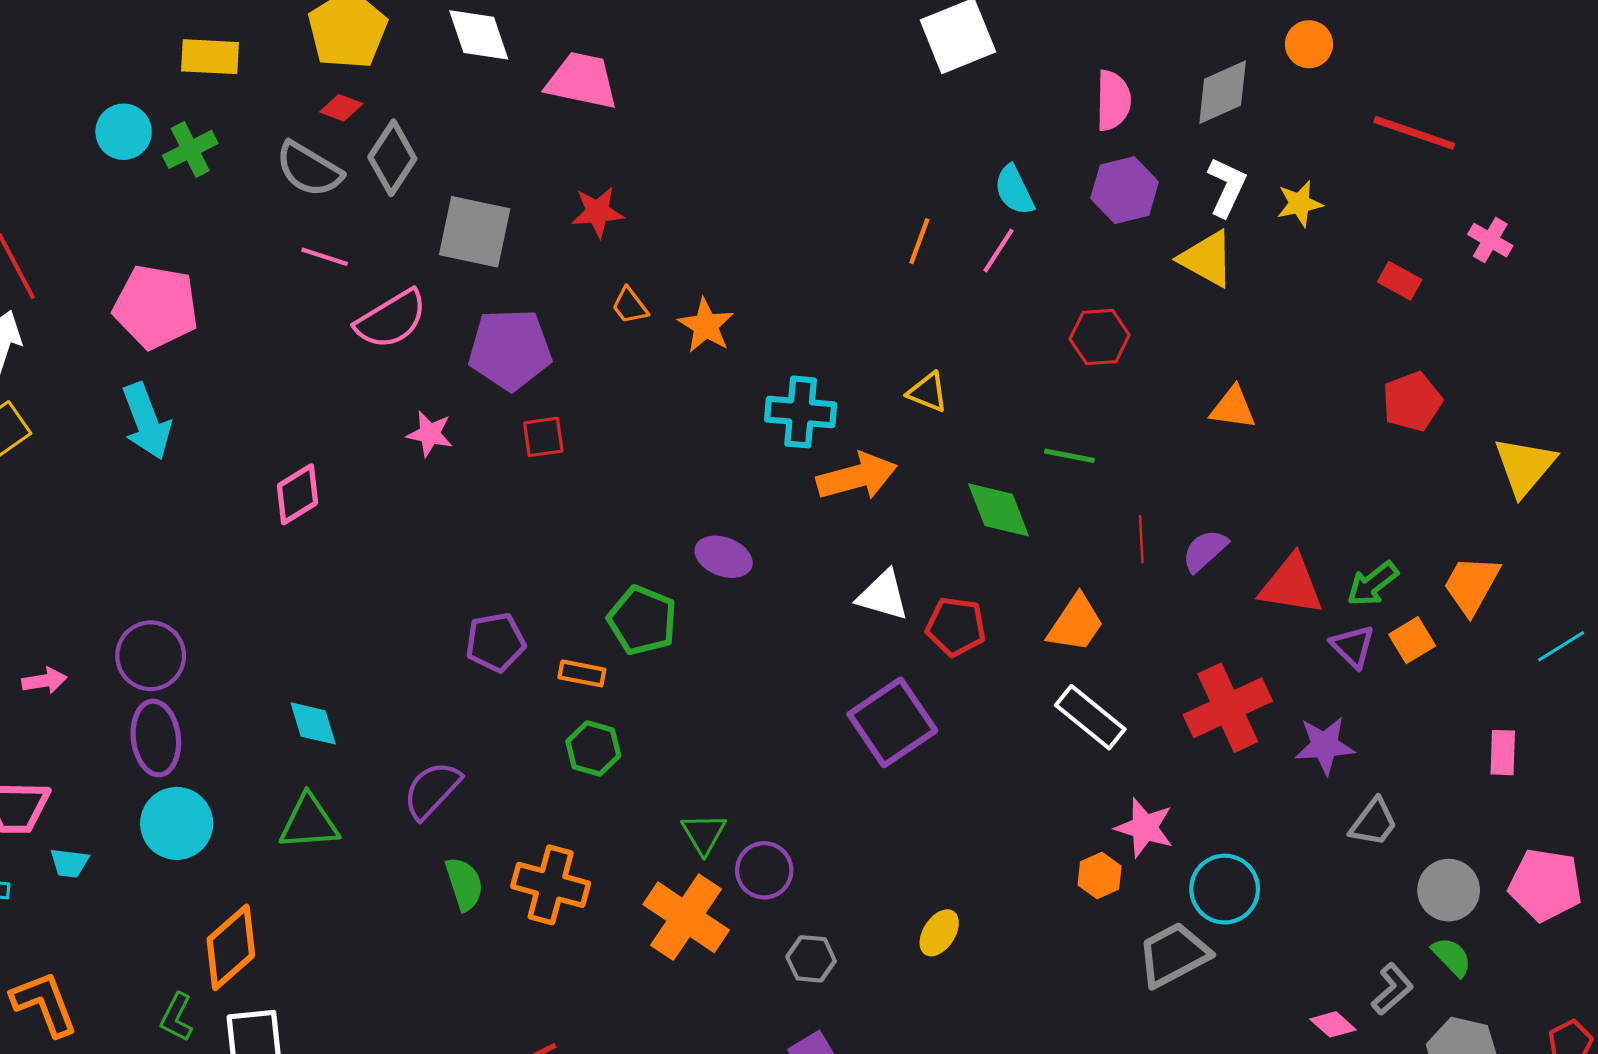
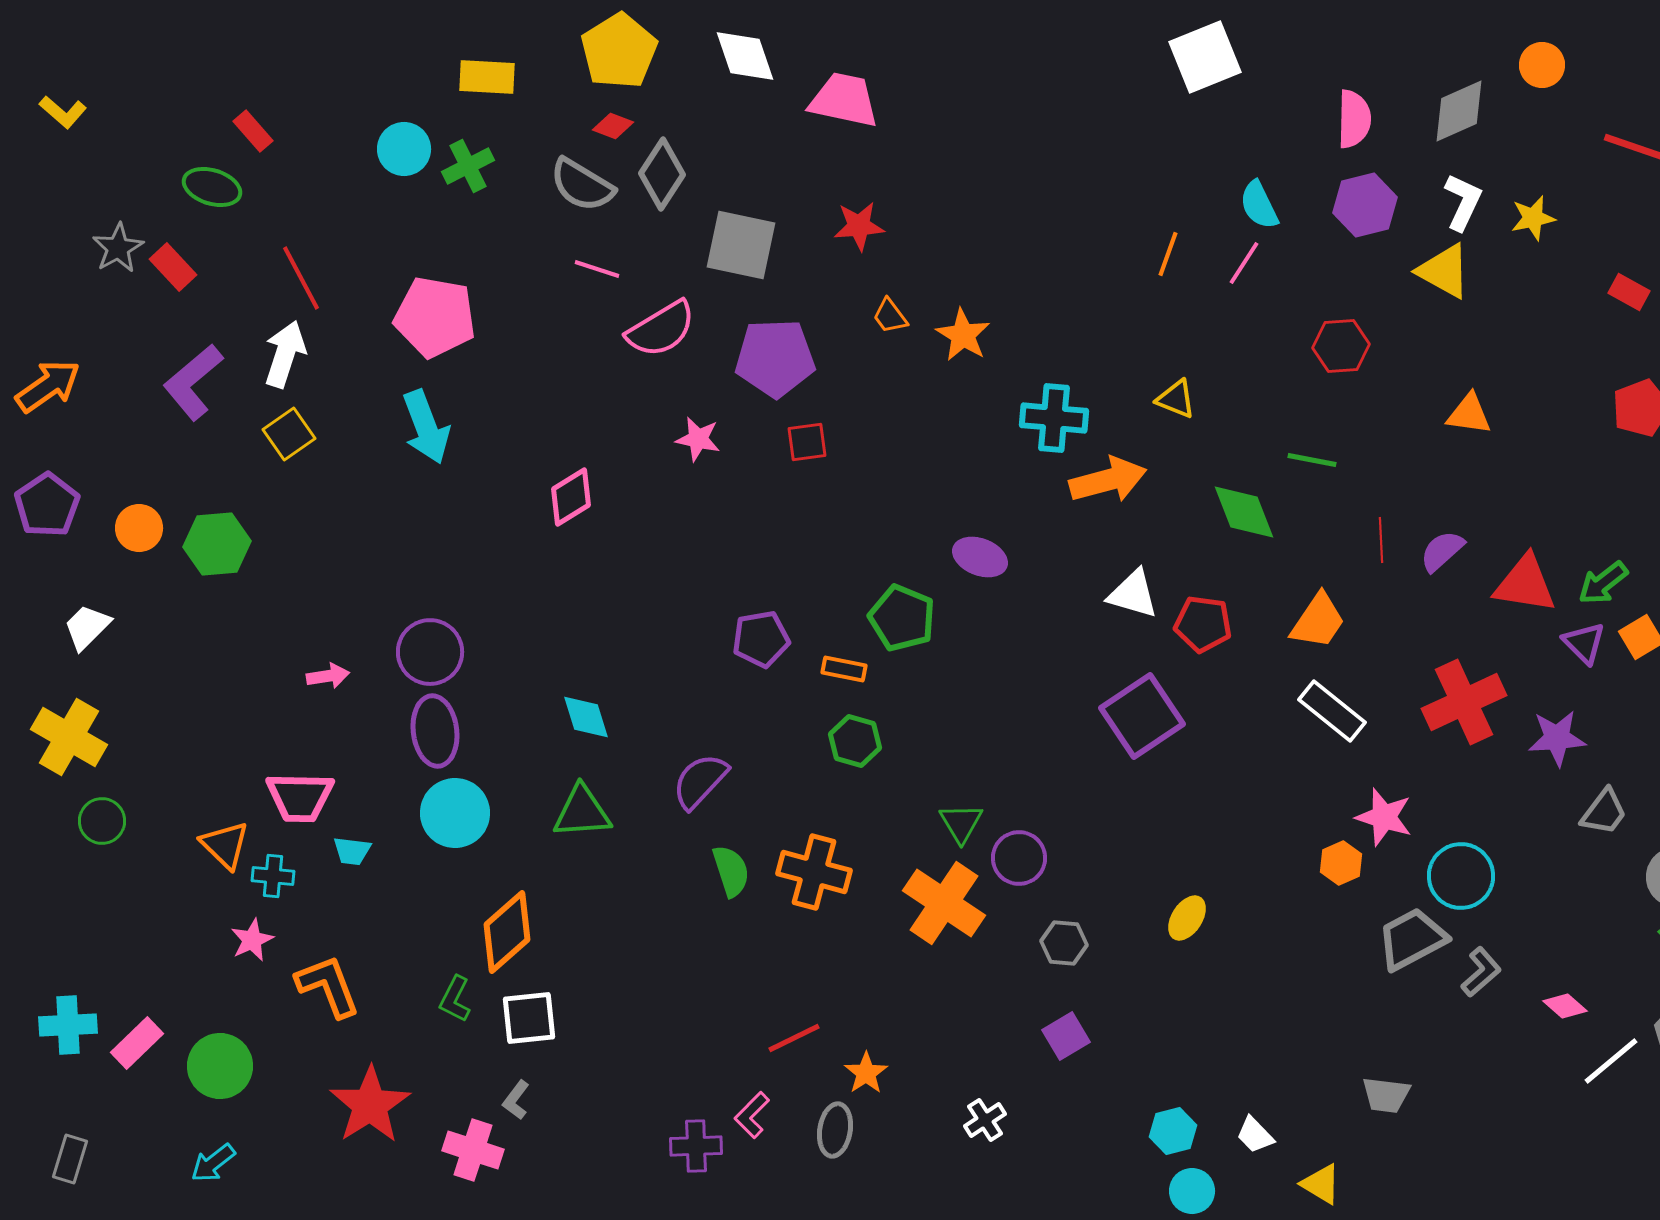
gray L-shape: (1392, 989) -> (1481, 972), moved

